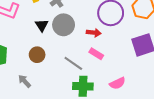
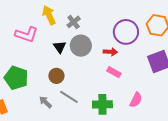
gray line: (73, 63) -> (69, 97), moved
pink semicircle: (118, 83) -> (136, 100), turned -35

